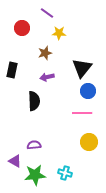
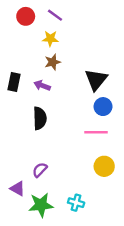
red circle: (22, 28) -> (26, 16), moved
yellow star: (59, 33) -> (50, 39), moved
purple arrow: (47, 77) -> (42, 85), moved, turned 32
purple semicircle: (34, 145) -> (40, 170), turned -40

